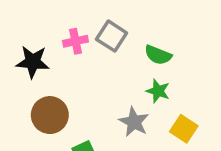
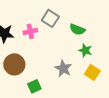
pink cross: (76, 41) -> (30, 31), moved
green star: (158, 91) -> (85, 50), moved

